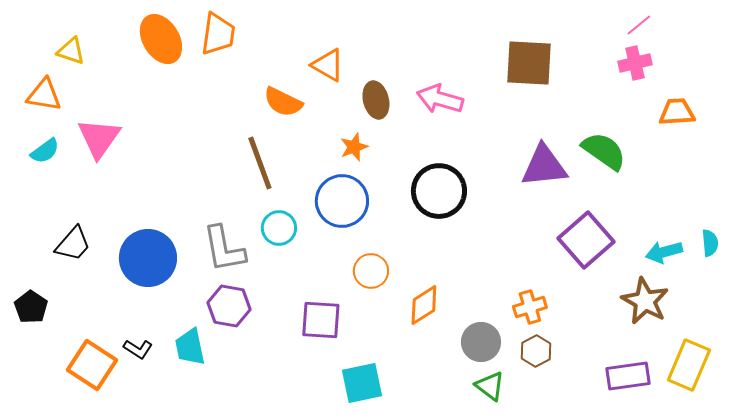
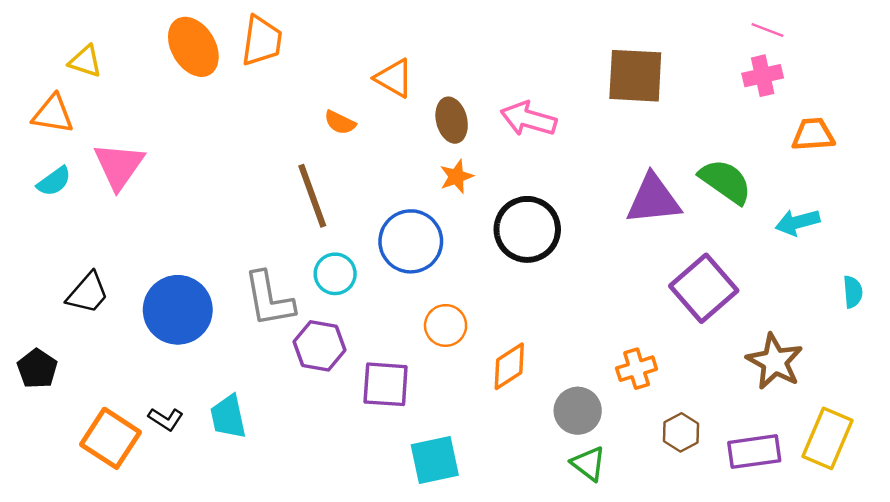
pink line: (639, 25) -> (767, 30), turned 60
orange semicircle: (283, 102) -> (340, 122), size x0.7
orange star: (354, 147) -> (456, 177), moved
cyan arrow: (664, 252) -> (797, 222), moved
purple hexagon: (229, 306) -> (319, 346), moved
brown hexagon: (536, 351) -> (681, 432), moved

